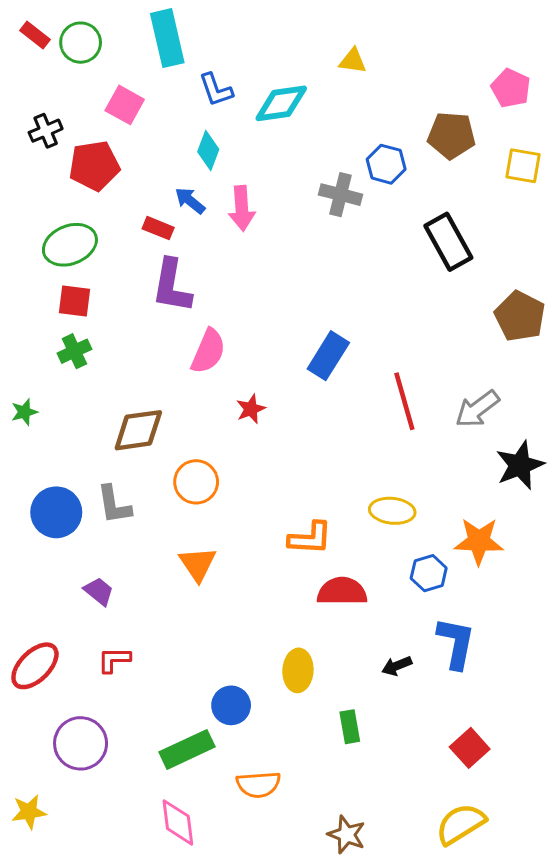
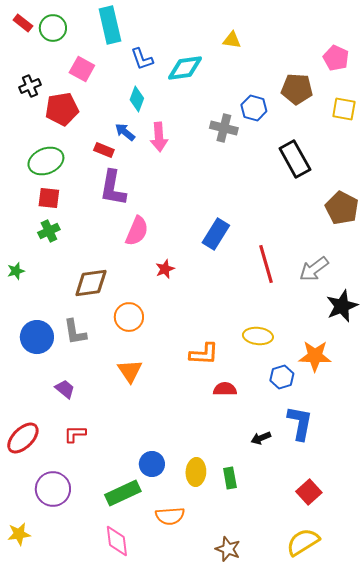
red semicircle: (342, 591) -> (225, 389), size x0.7
yellow ellipse: (298, 670) -> (196, 472), moved

